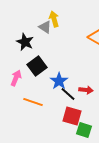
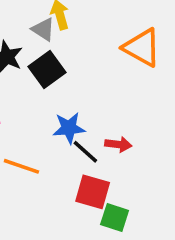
black square: (37, 66) -> (47, 69), moved
blue star: (59, 81) -> (69, 128), turned 30

